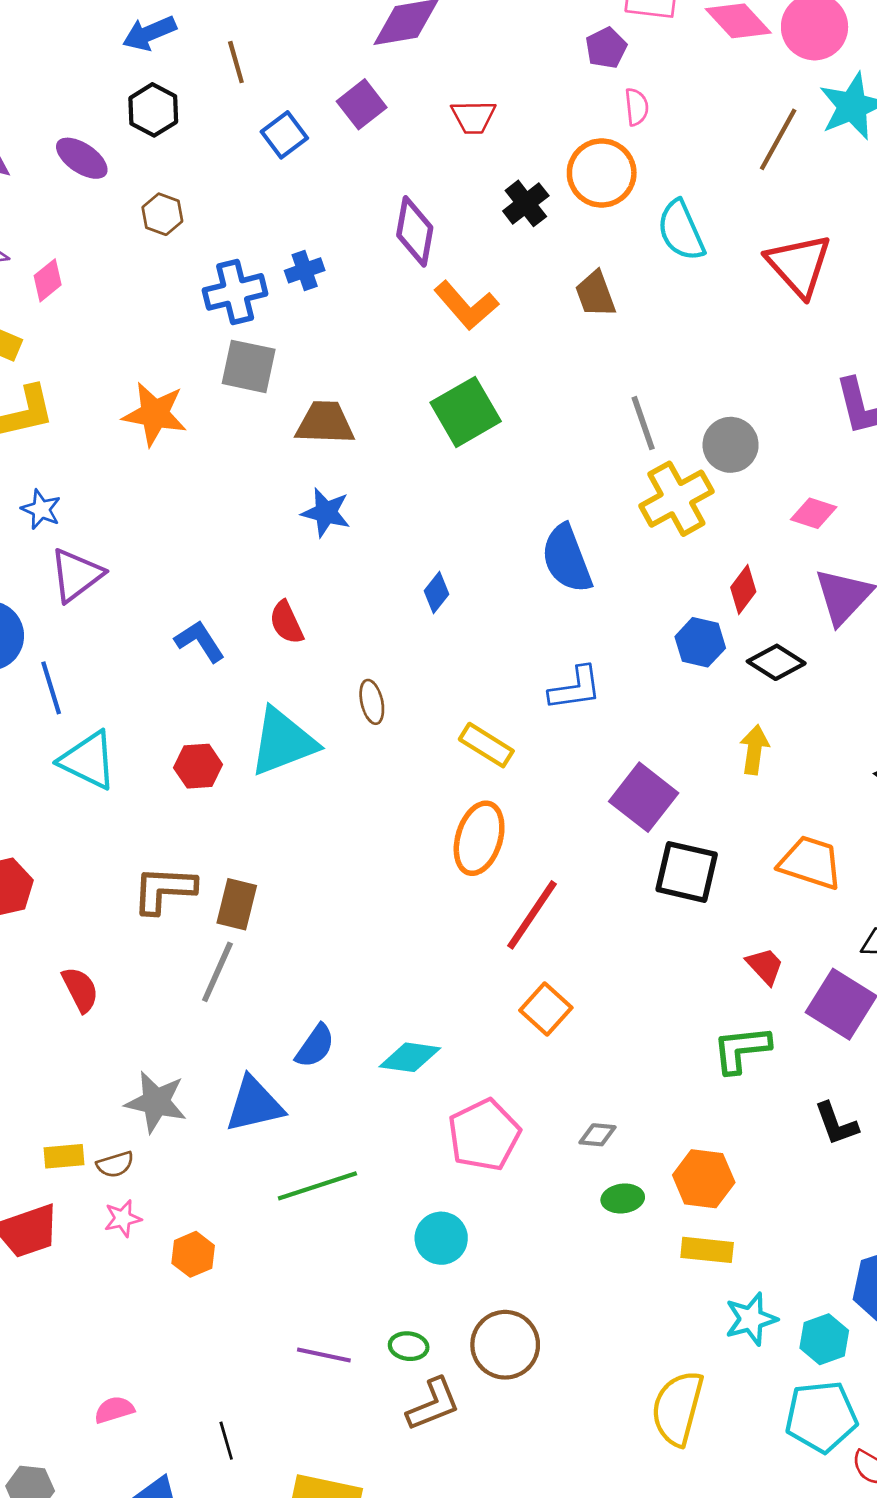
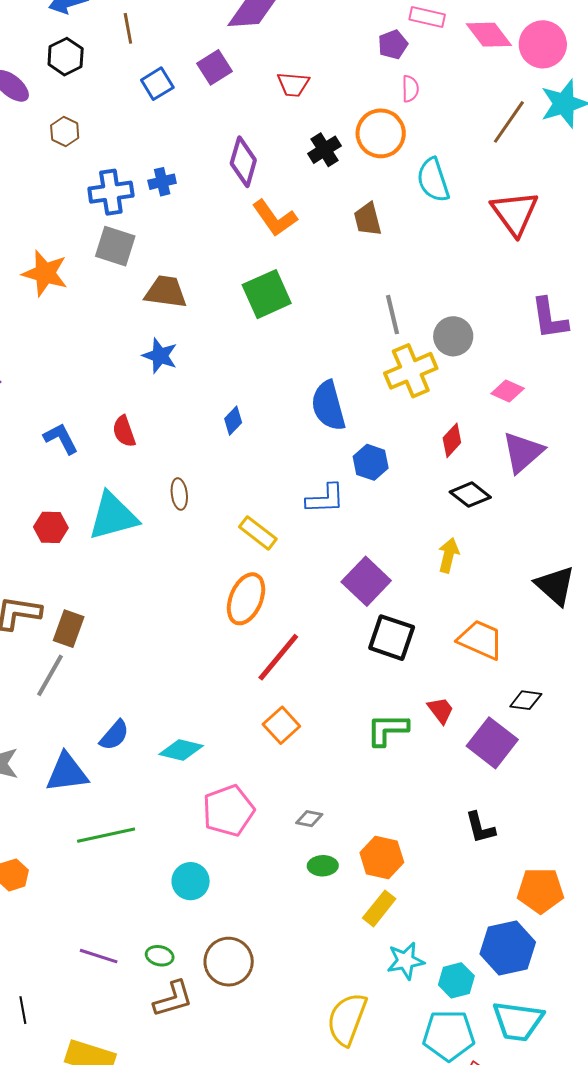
blue hexagon: (700, 642) -> (371, 462), moved
green L-shape: (741, 1049) -> (387, 730), moved
yellow rectangle: (707, 1250) -> (379, 908), turned -63

